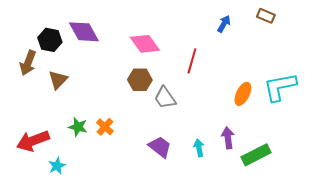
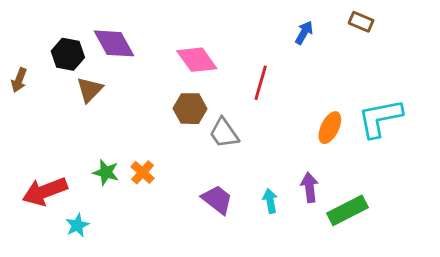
brown arrow: (28, 63) -> (19, 80), moved, size x0.7
brown triangle: (58, 80) -> (90, 90), moved

